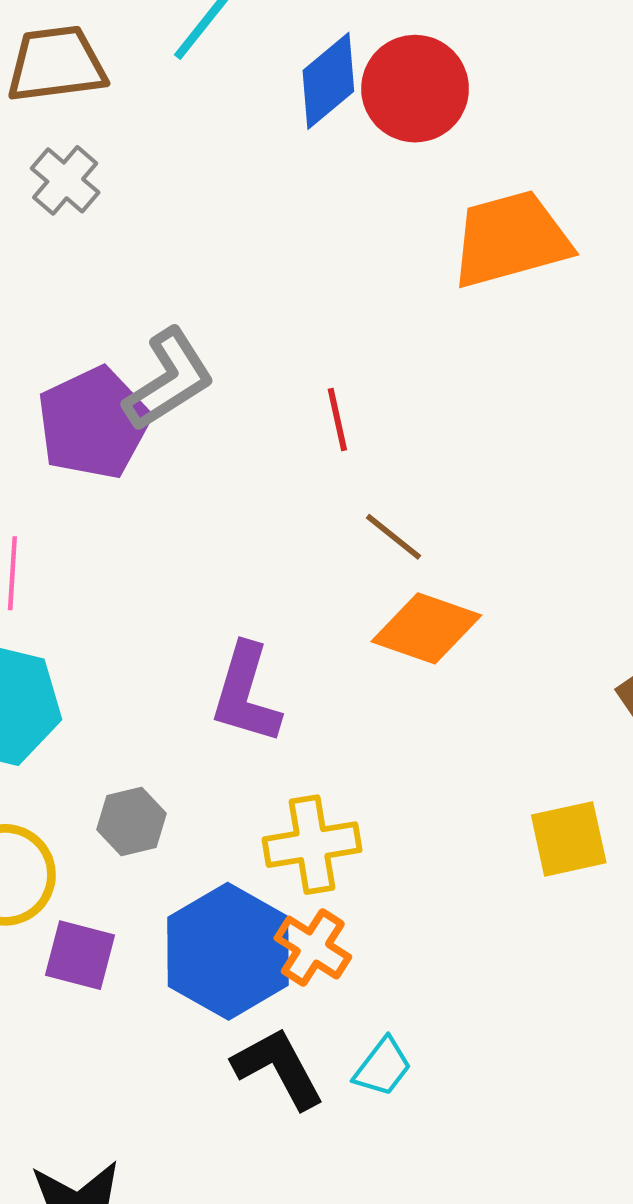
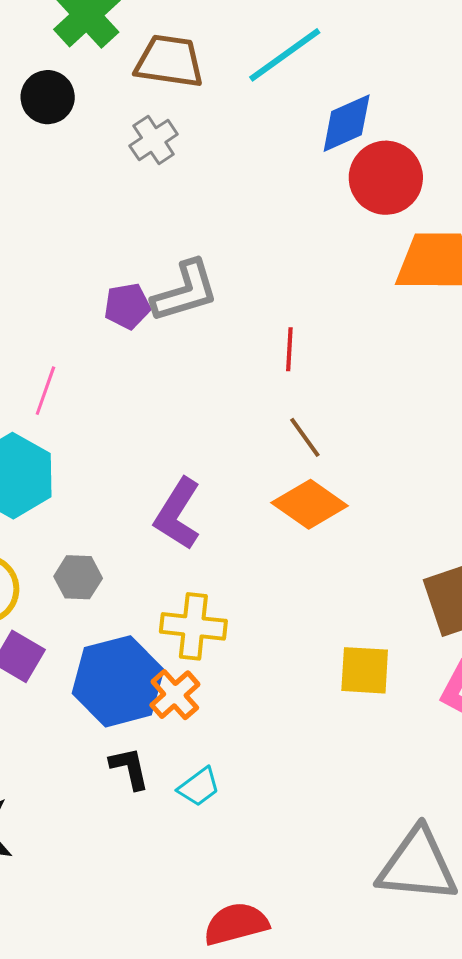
red circle: (415, 89) -> (386, 178), moved
purple pentagon: (94, 423) -> (127, 306), size x0.6
black L-shape: (278, 1068) -> (129, 768), size x0.7

